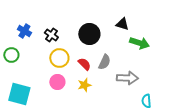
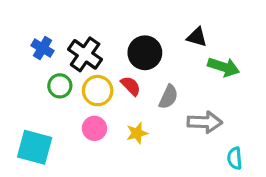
black cross: (51, 35) -> (85, 54), size x1.5
green circle: (11, 55) -> (60, 86), moved
red semicircle: (84, 64) -> (131, 86), moved

